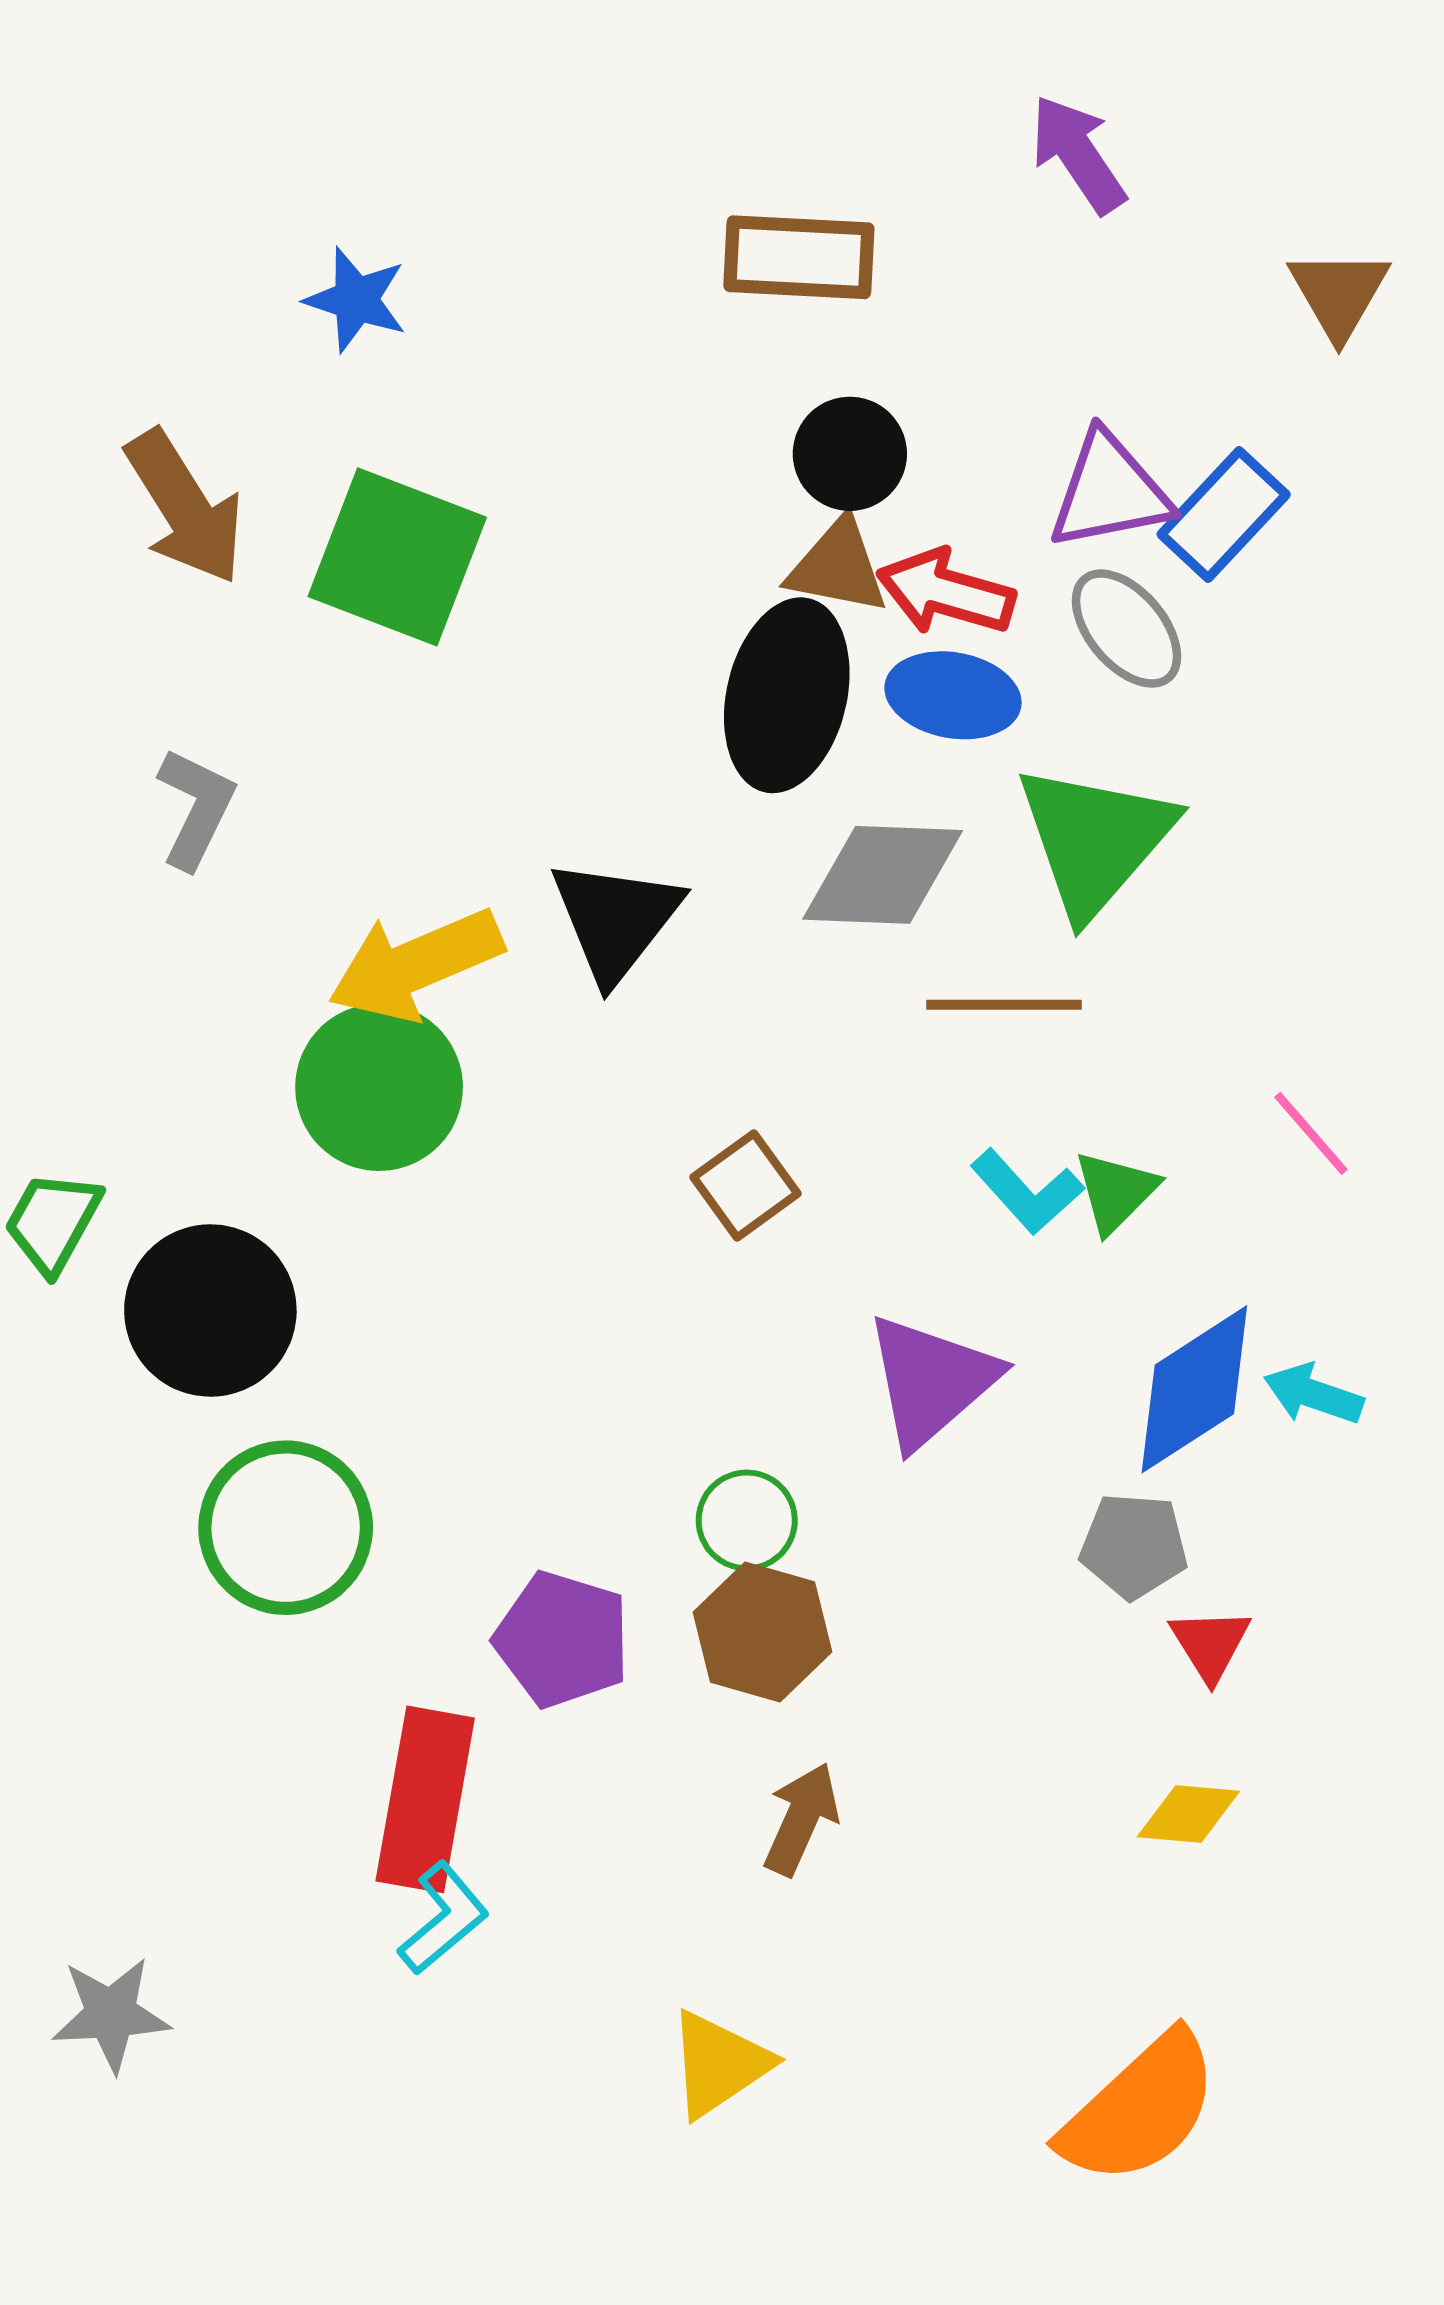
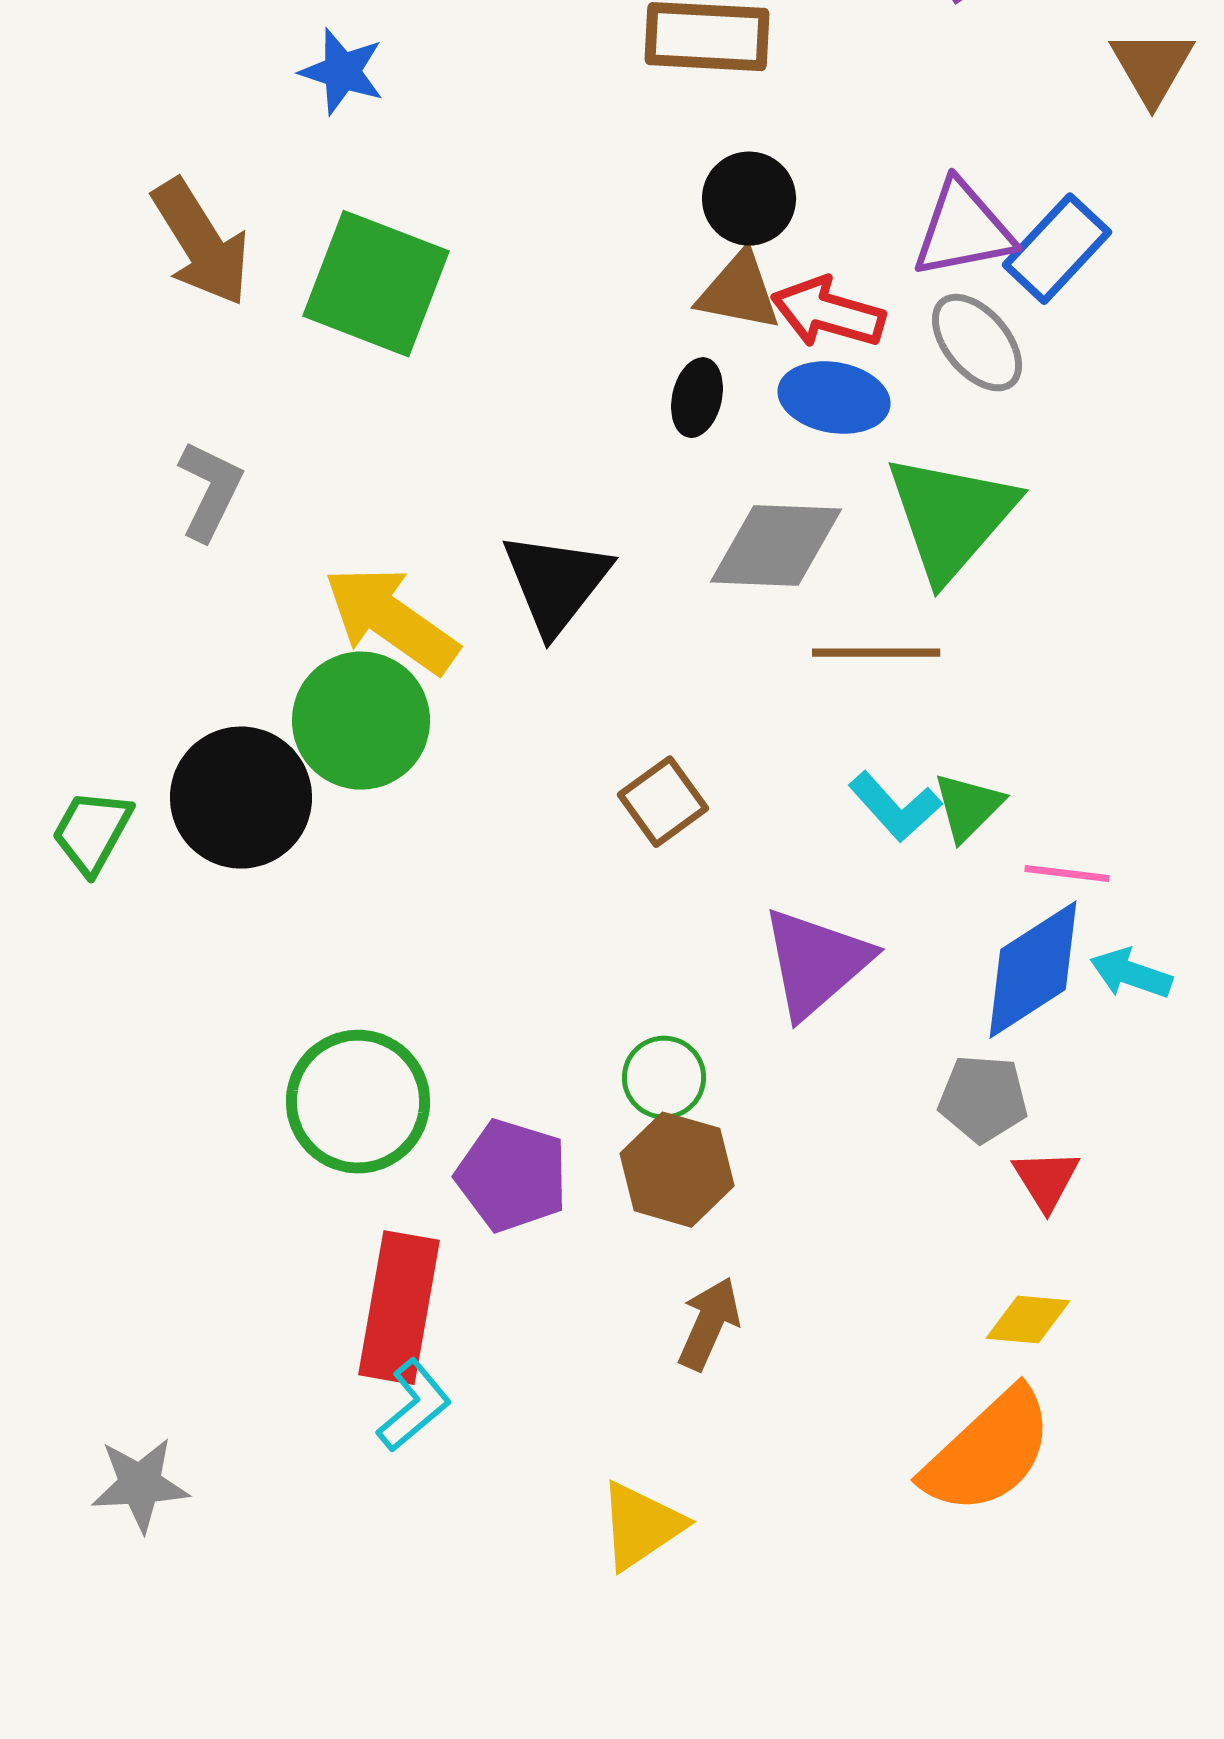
black ellipse: (787, 695) -> (697, 398), size x0.5
yellow arrow: (415, 965) -> (391, 620), turned 58
pink line: (1311, 1133) -> (1067, 874), moved, turned -42
black circle: (210, 1310) -> (241, 798), moved
green circle: (286, 1528) -> (358, 1102), moved
orange semicircle: (1140, 2109) -> (988, 1452), moved

